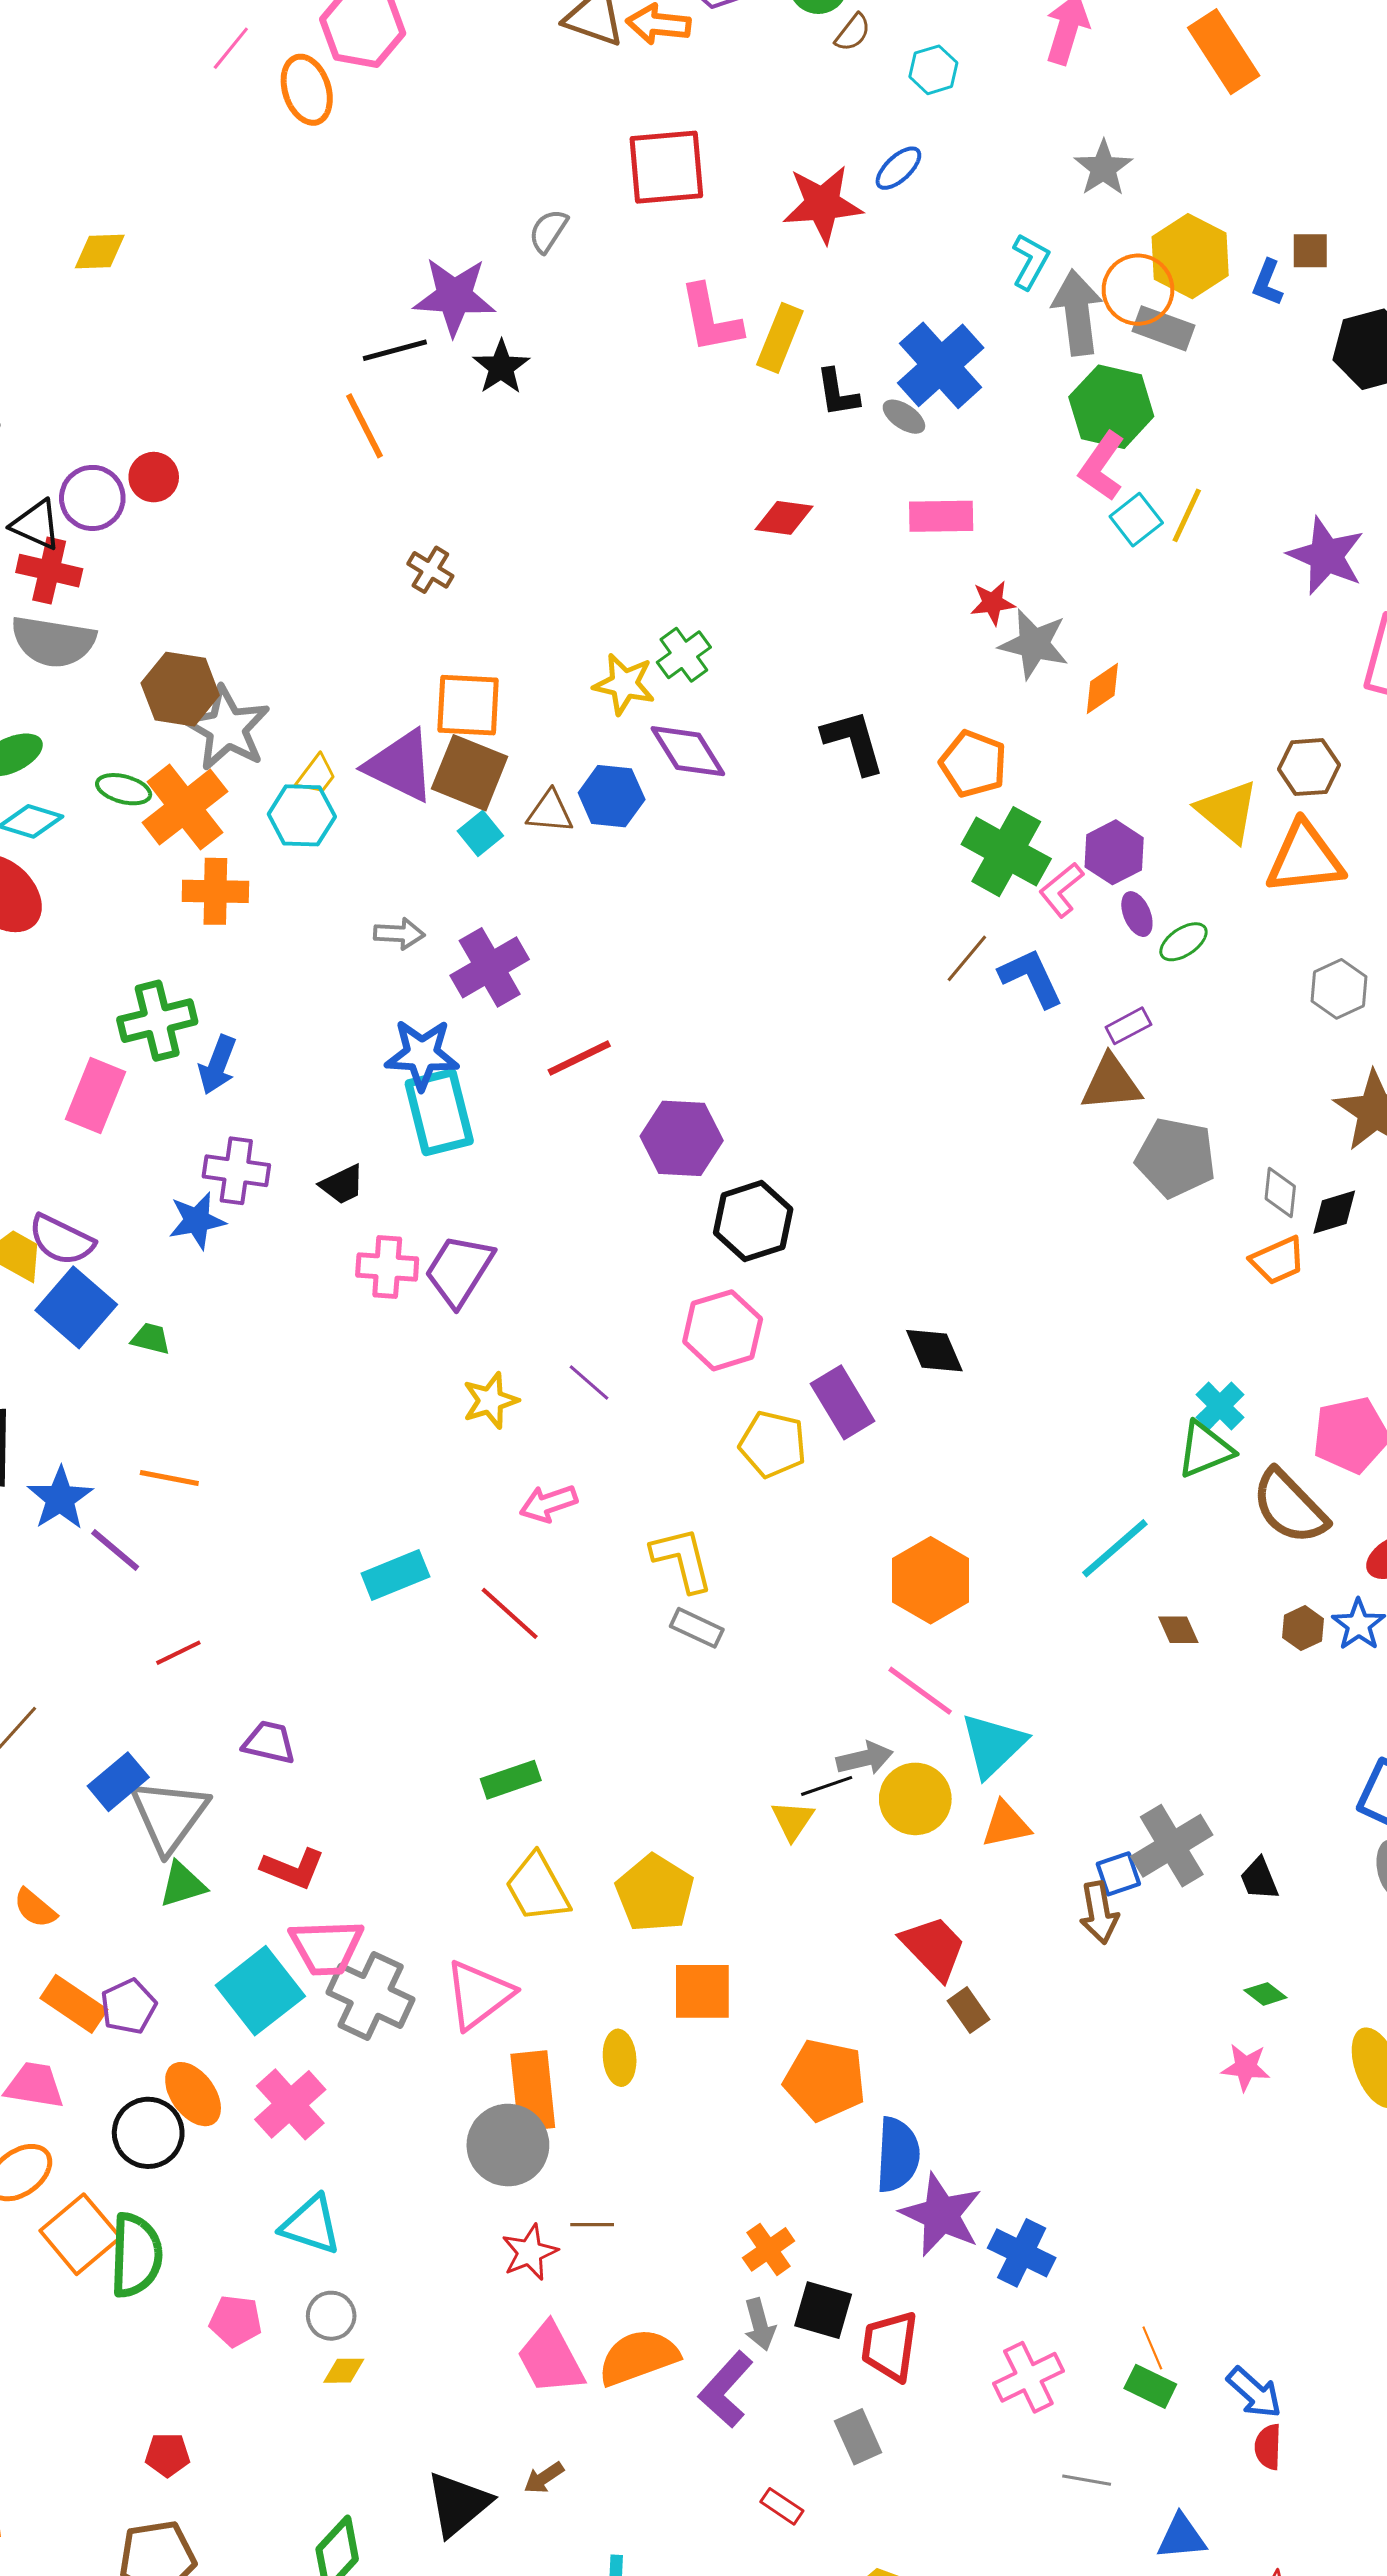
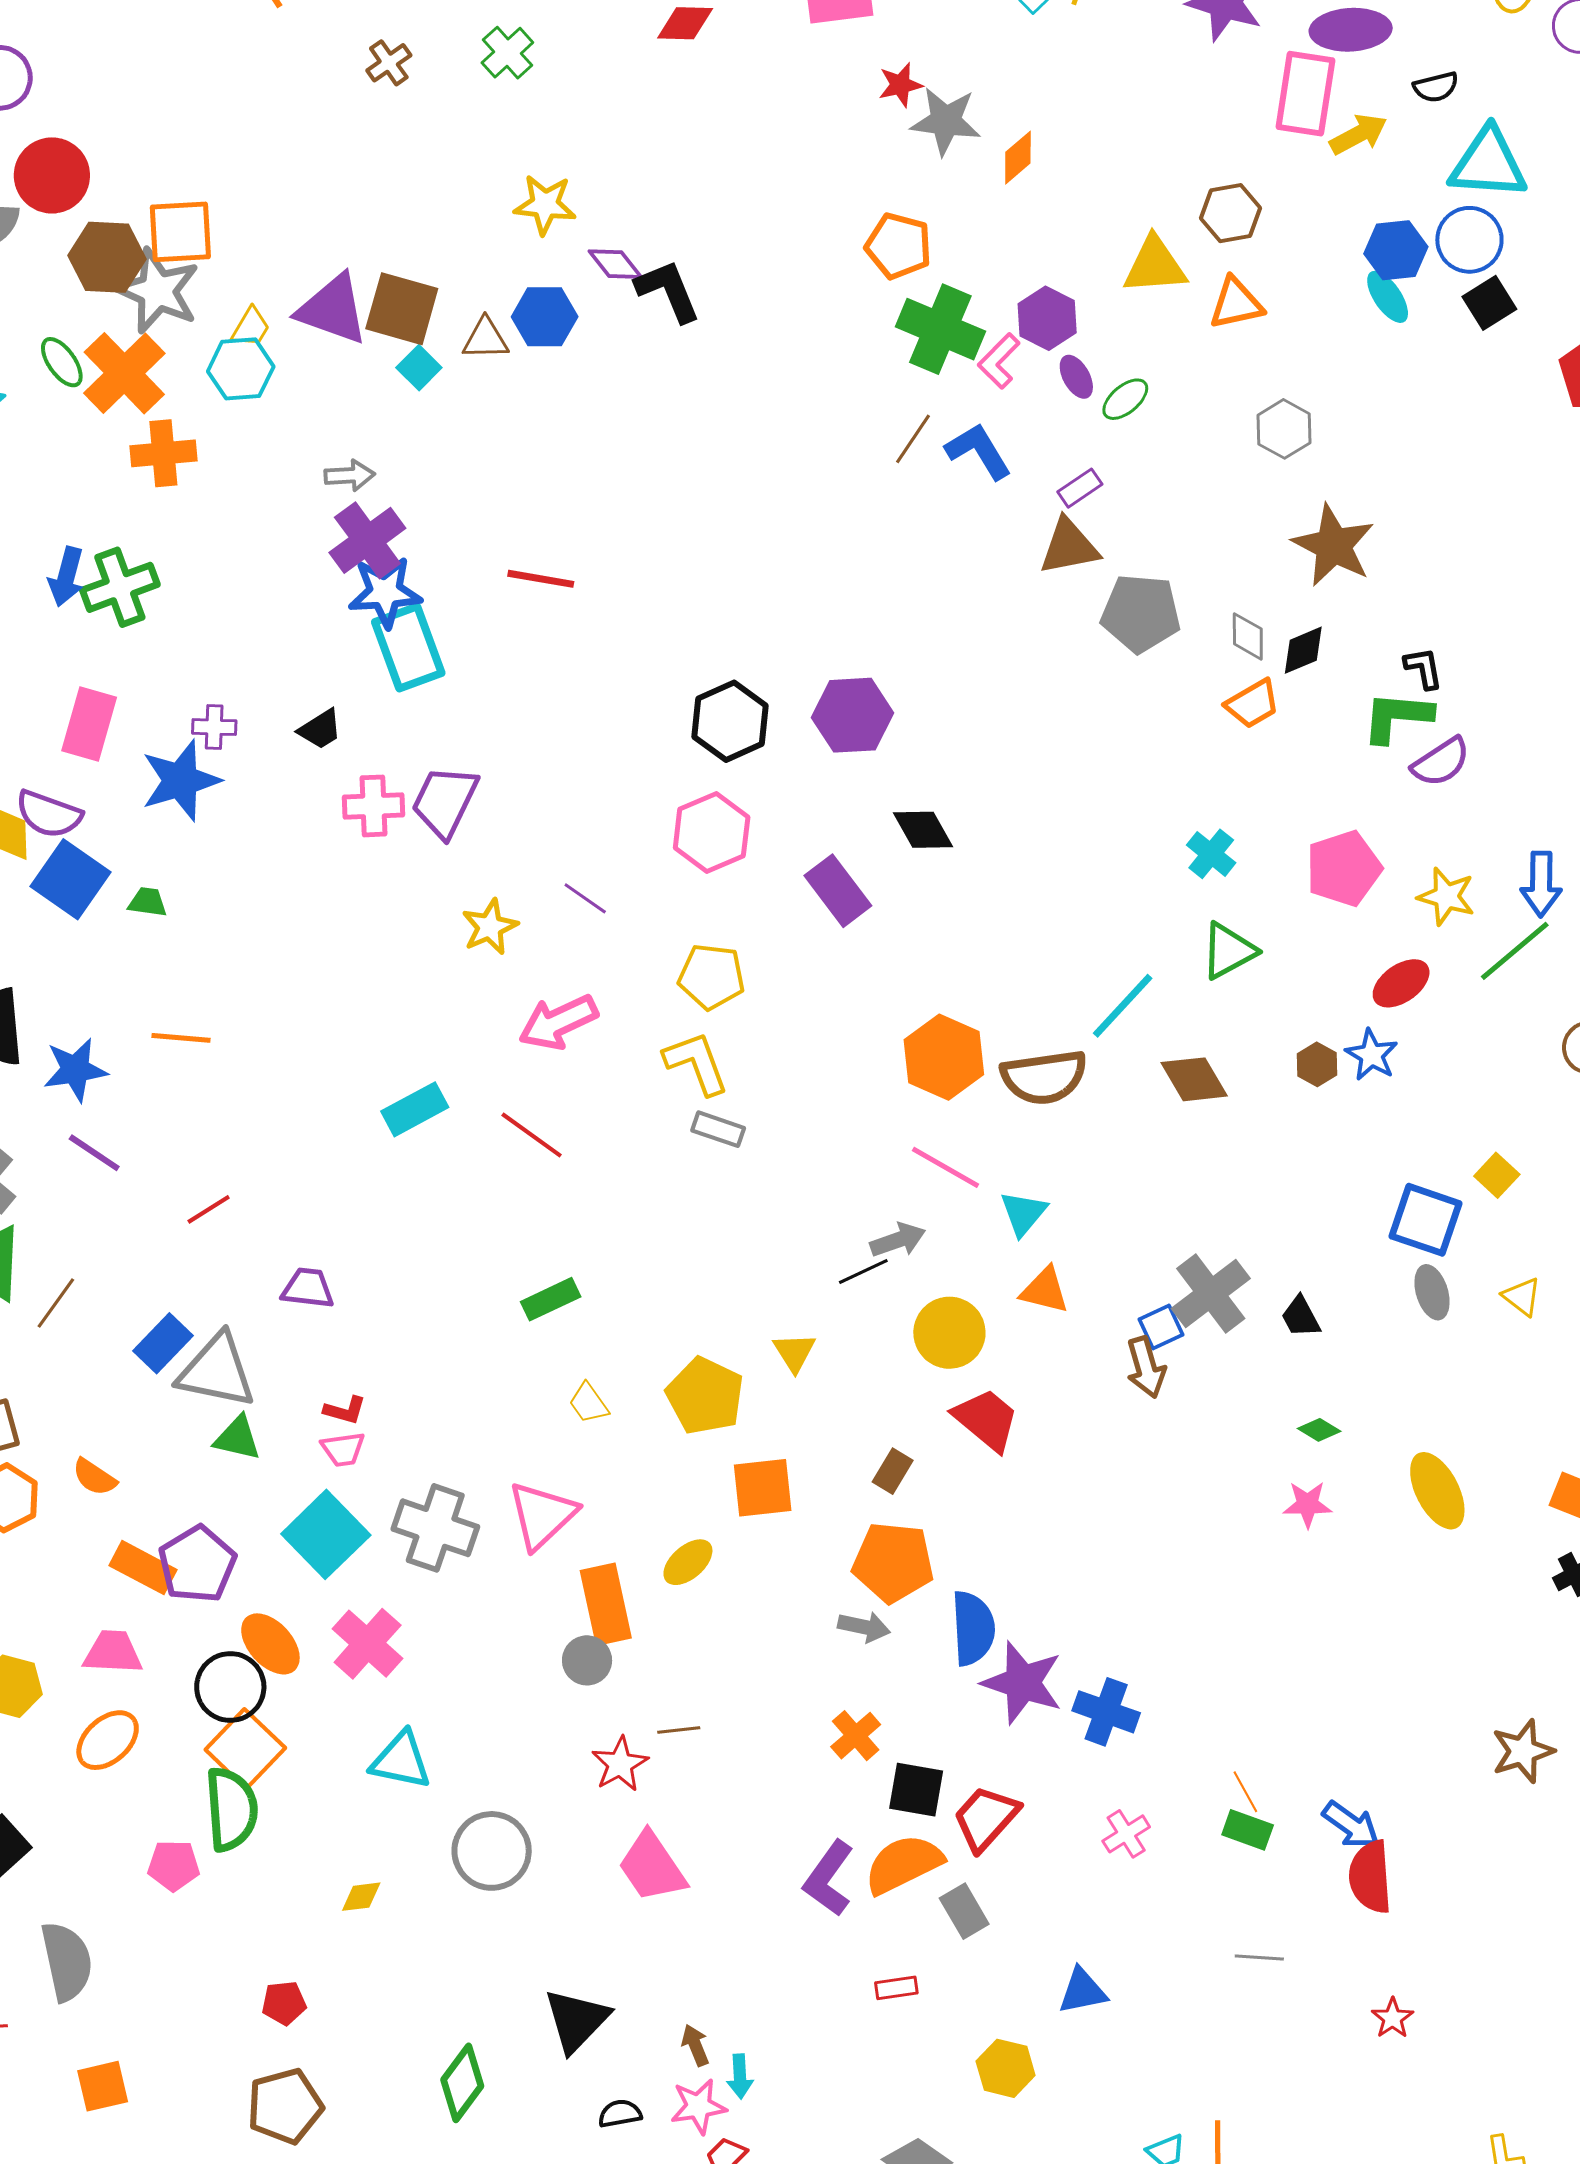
red circle: (154, 477) -> (52, 175), moved, size x1.5
brown cross: (430, 570) -> (389, 63), moved, turned 30
green cross: (684, 655) -> (507, 53), moved
orange square: (468, 705) -> (180, 232), moved
black L-shape: (853, 742) -> (668, 291), moved
purple diamond: (688, 751) -> (615, 264), size x0.7
green ellipse: (124, 789) -> (62, 362), turned 46
yellow triangle: (1228, 811) -> (1155, 265), turned -38
orange triangle: (1305, 858) -> (1236, 303), size x0.7
purple cross: (490, 967) -> (367, 540), moved
red line: (579, 1058) -> (541, 579), turned 42
blue arrow: (217, 1065) -> (66, 577), moved
pink rectangle: (95, 1095) -> (89, 724), moved
purple hexagon: (682, 1138) -> (853, 715), moved
purple cross: (236, 1171) -> (214, 727), size x0.7
blue star: (197, 1221) -> (181, 780), size x1.4
yellow pentagon: (773, 1444) -> (712, 977), moved
green triangle: (1205, 1450) -> (1228, 951), moved
blue star: (60, 1498) -> (75, 1070), turned 30
pink arrow: (548, 1503) -> (558, 1022), size x1.4
brown semicircle: (1290, 1507) -> (1044, 1077), moved, turned -48
purple line: (115, 1550) -> (94, 1153), moved
brown diamond: (1178, 1630) -> (1194, 1079), size x1.6
cyan triangle: (993, 1745) -> (1023, 1213), size x0.7
yellow circle: (915, 1799) -> (949, 1333), moved
gray triangle: (169, 1815) -> (217, 1371), turned -48
yellow triangle: (793, 1820) -> (794, 1352), moved
orange triangle: (1006, 1825) -> (1045, 1290), turned 32
red L-shape: (293, 1868) -> (345, 1410), size x0.7
green triangle: (182, 1885) -> (237, 1438), turned 36
yellow trapezoid: (537, 1888) -> (589, 1403), size x0.6
pink trapezoid: (326, 1947) -> (343, 1449), moved, size x0.6
purple pentagon: (128, 2006) -> (197, 1564), size x1.4
brown rectangle: (968, 2010) -> (893, 1471), moved, turned 72
yellow ellipse: (620, 2058) -> (688, 1562), turned 60
gray circle: (508, 2145) -> (587, 1660), size x0.6
orange square: (80, 2234) -> (245, 1749), moved
gray circle: (331, 2316) -> (492, 1851), moved, size x1.6
pink pentagon: (236, 2321) -> (174, 1865), moved
gray arrow: (760, 2324) -> (864, 1627), moved, turned -57
red trapezoid: (890, 2346) -> (986, 1818), turned 40
orange semicircle: (638, 2357) -> (903, 1864), moved
yellow diamond: (344, 2371) -> (361, 1897), moved
pink cross: (1028, 2377) -> (1126, 1834), size x0.7
red semicircle: (1268, 2447) -> (1370, 1877), size x1.6
brown arrow: (544, 2478) -> (695, 2045), moved, turned 108
gray line: (1087, 2480) -> (1259, 1958), moved
red rectangle: (782, 2506) -> (896, 1988), turned -36
blue triangle: (1181, 2537) -> (1082, 1991), moved

